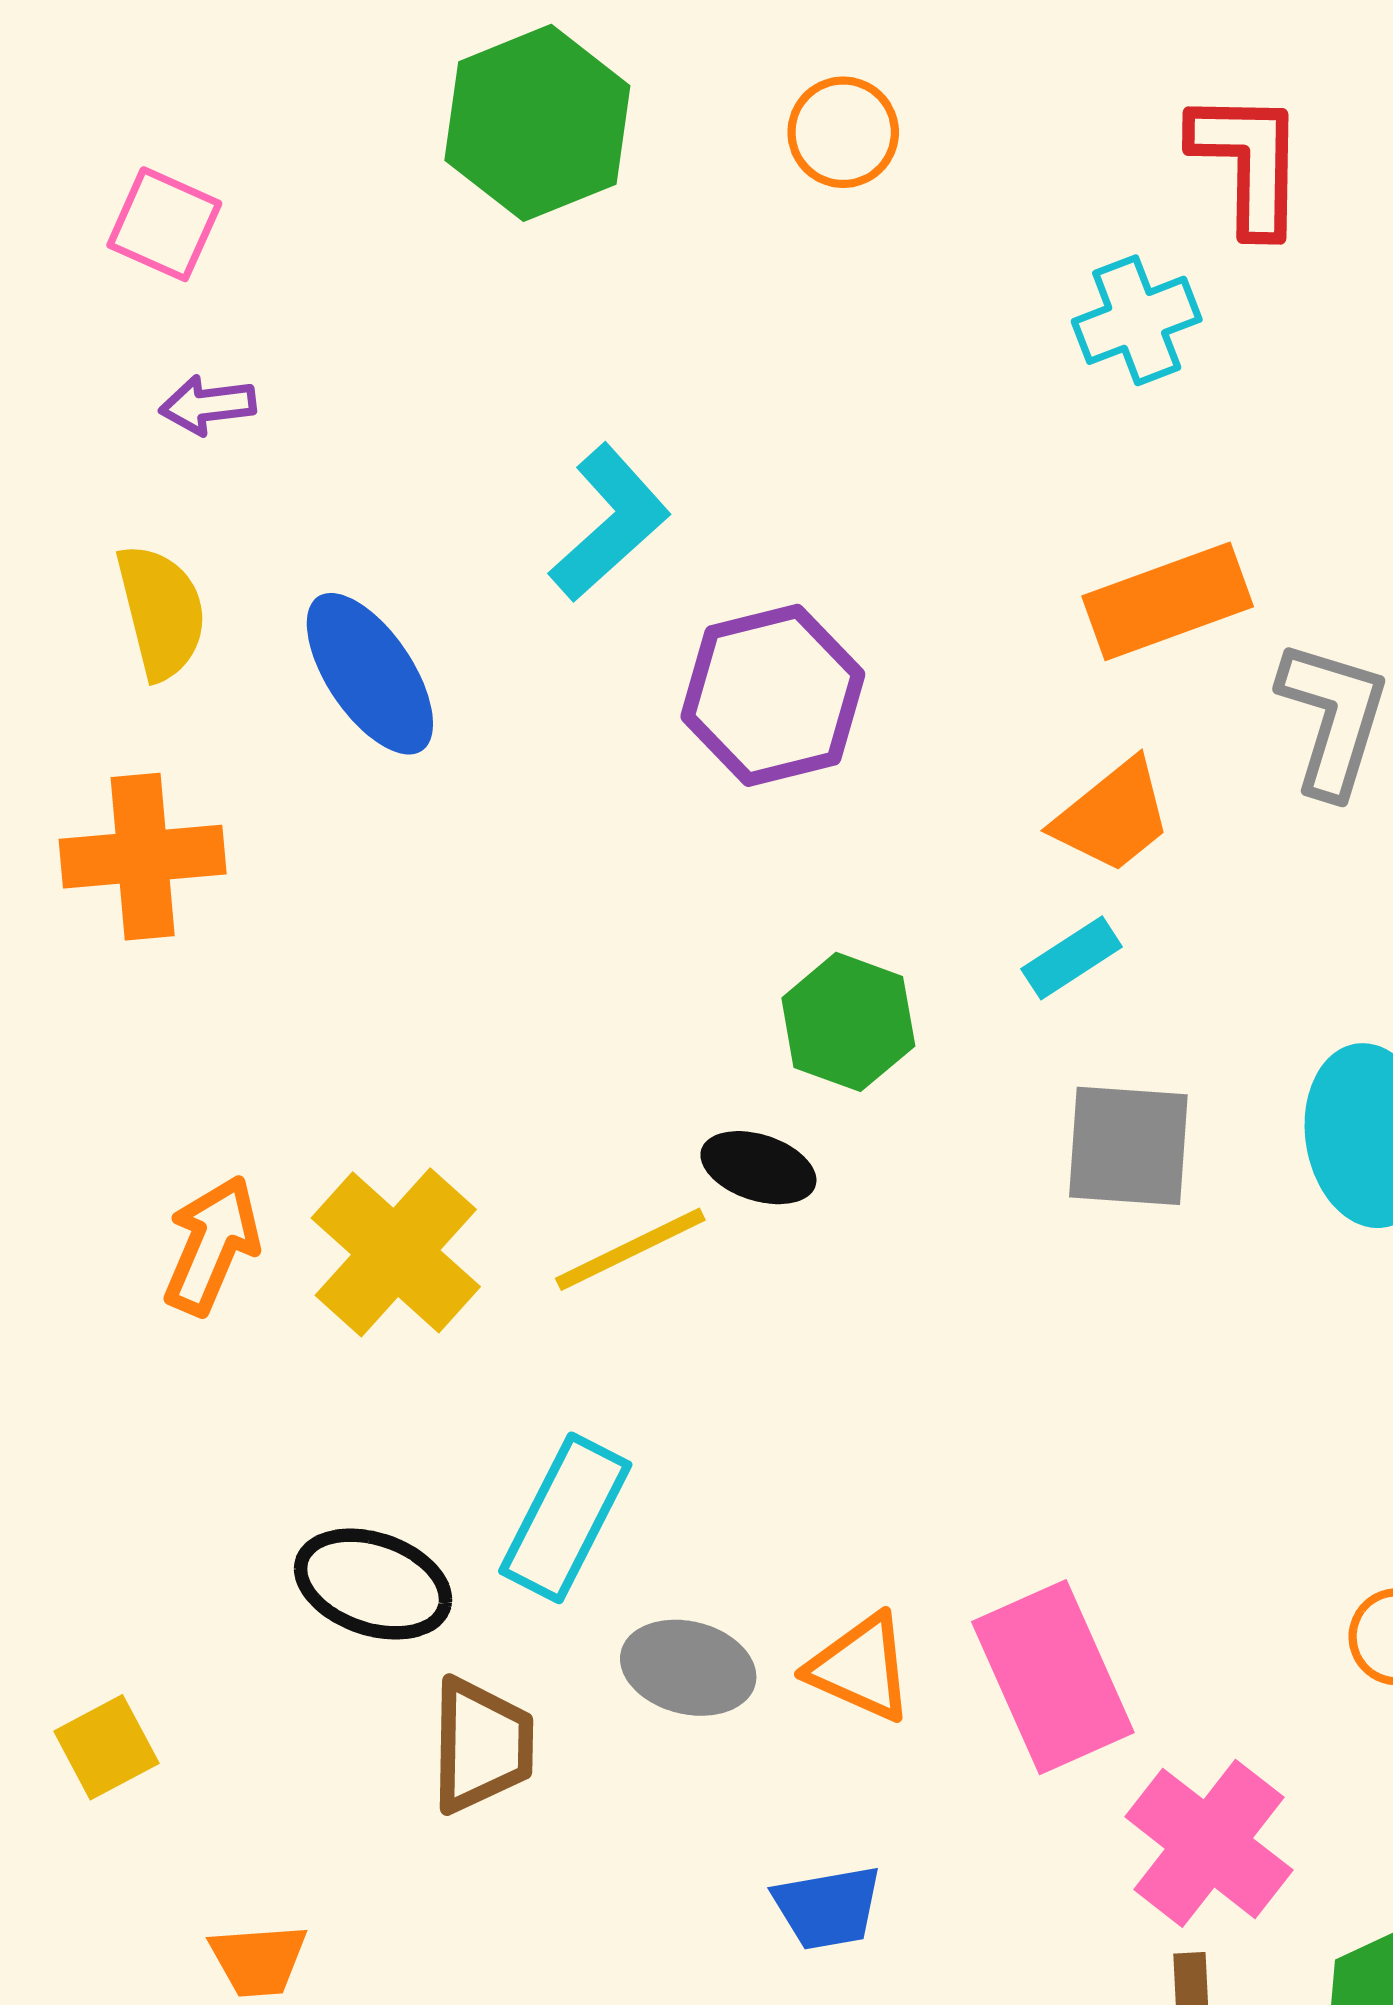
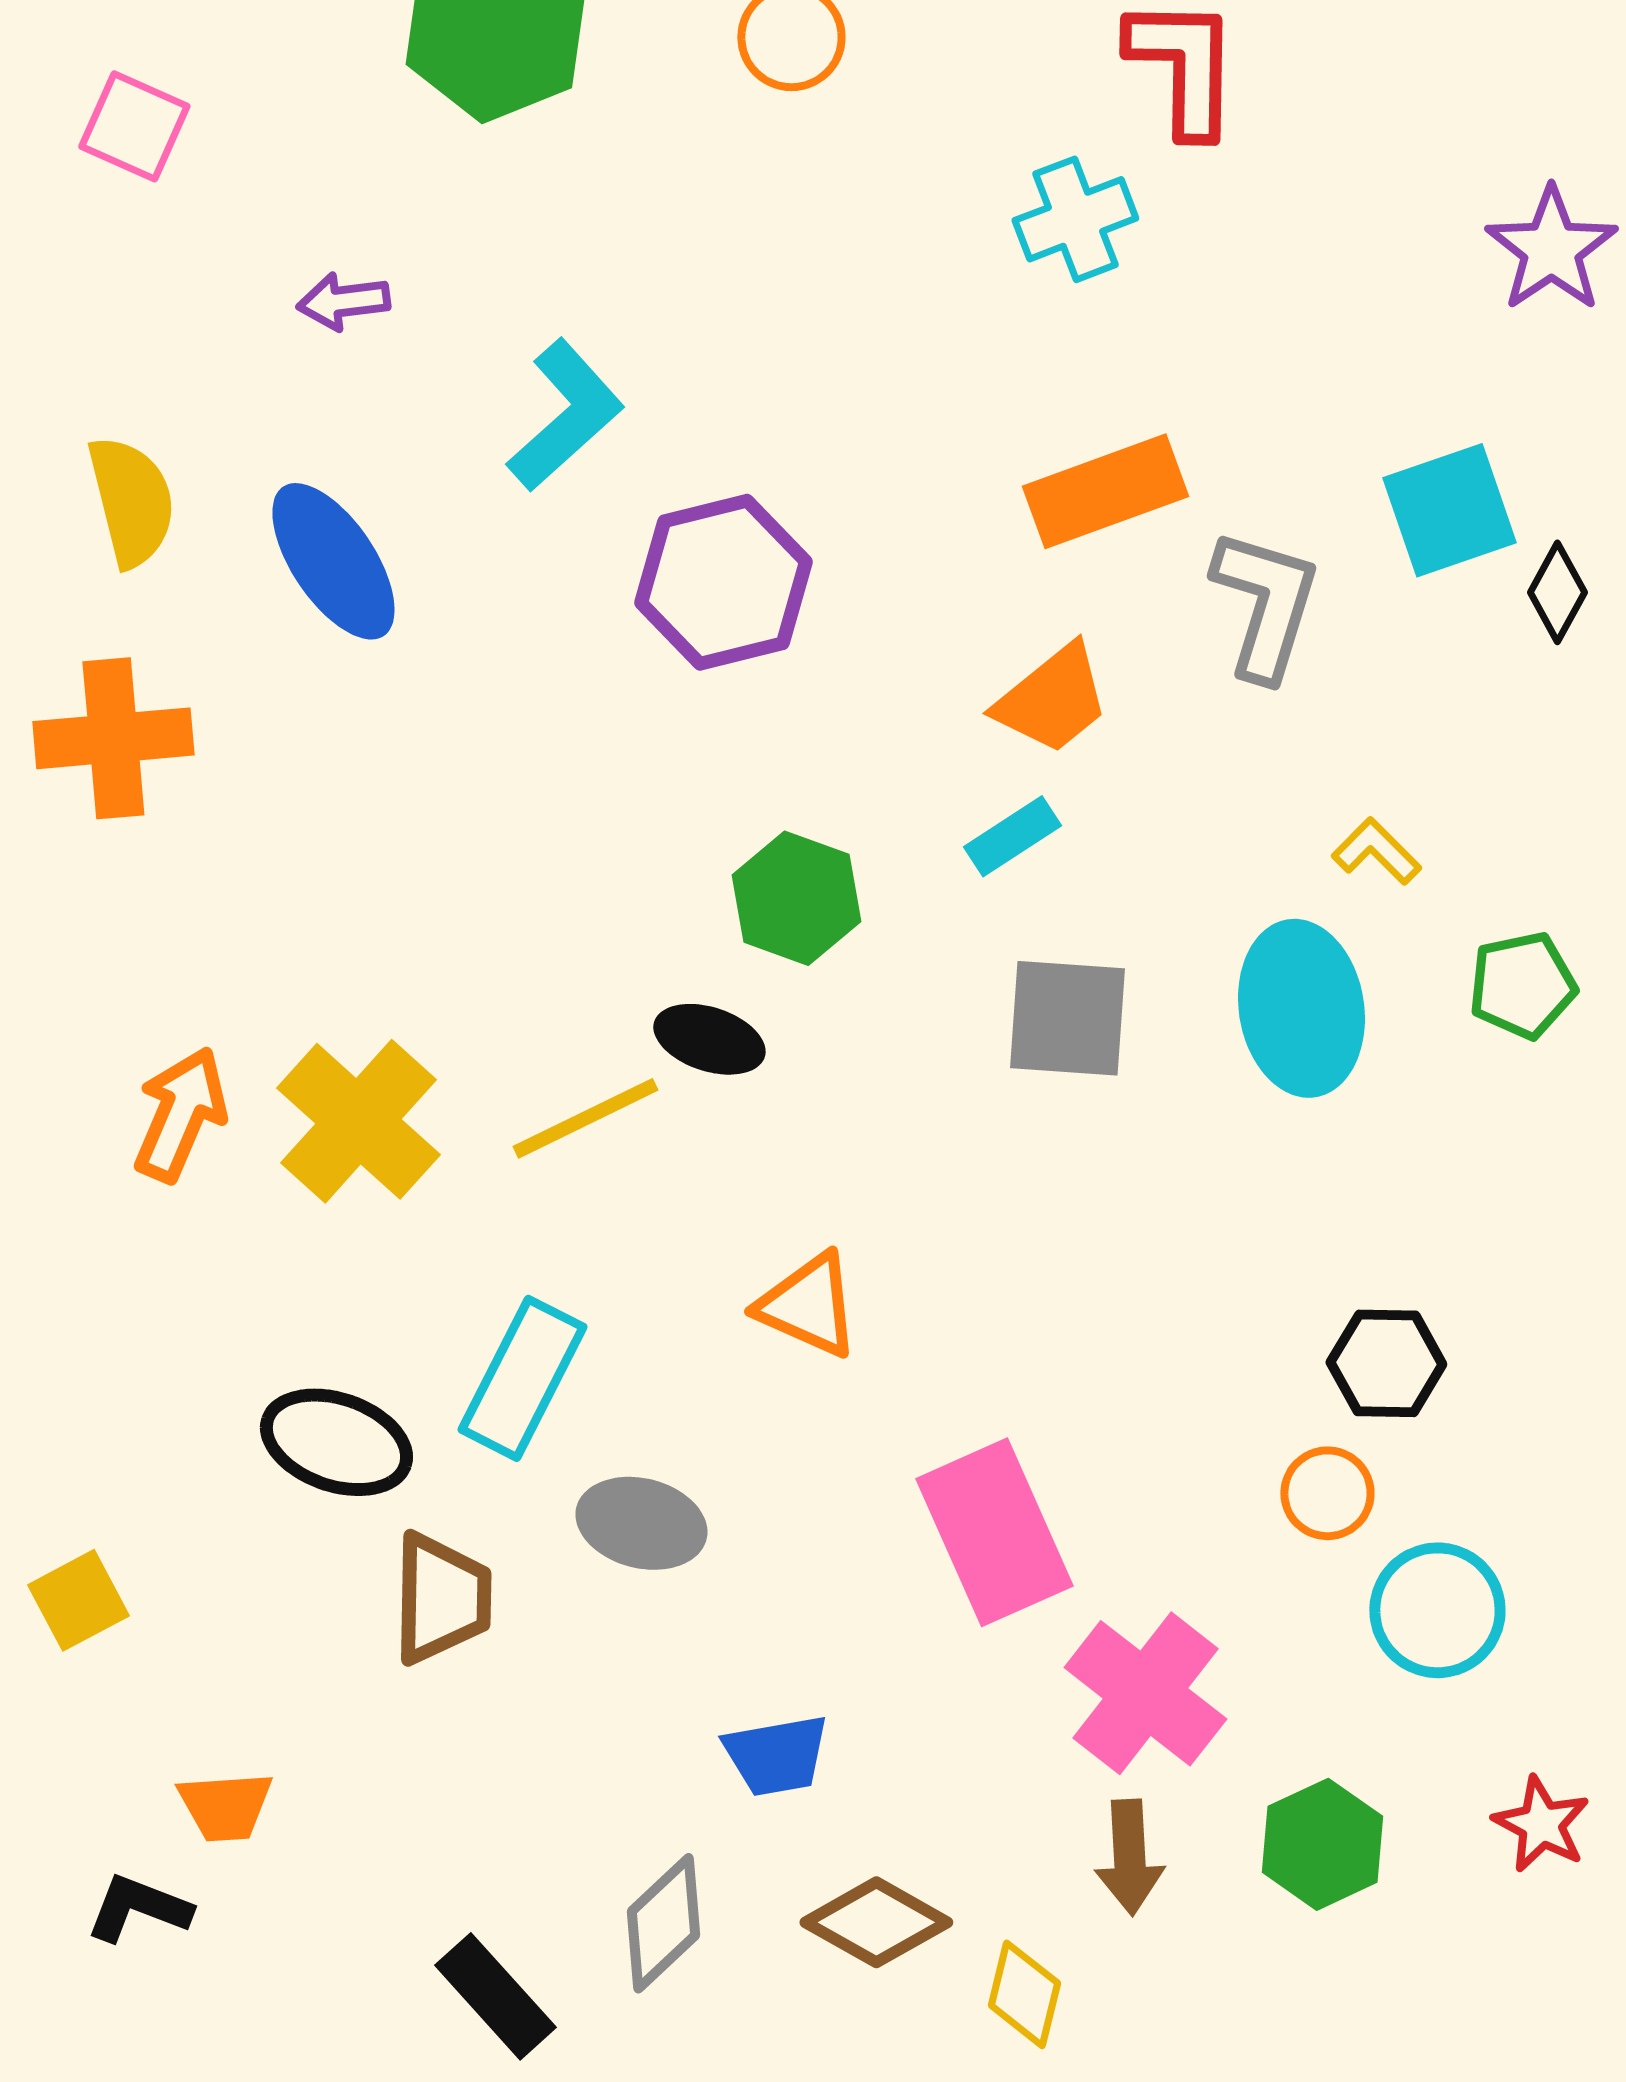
purple arrow: (208, 405) -> (343, 301), moved
orange triangle: (861, 1668) -> (808, 1305), moved

